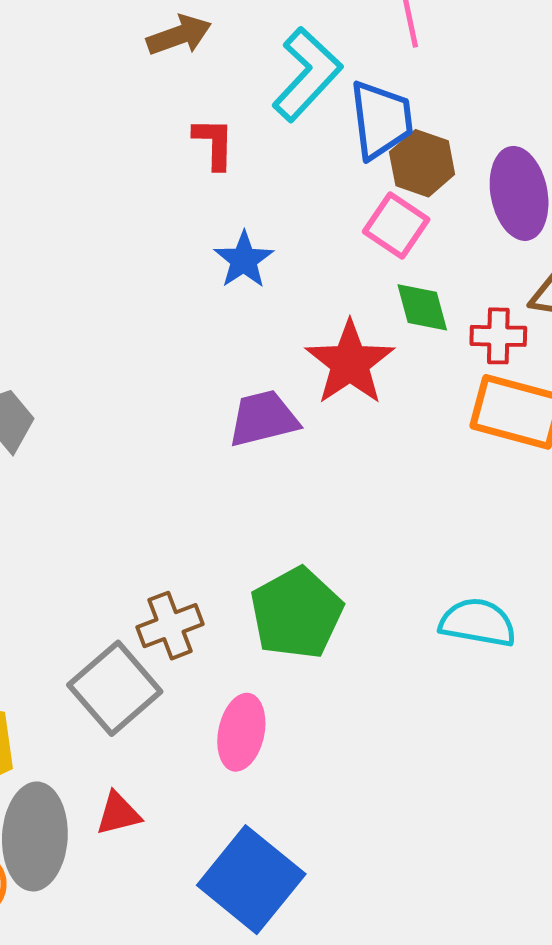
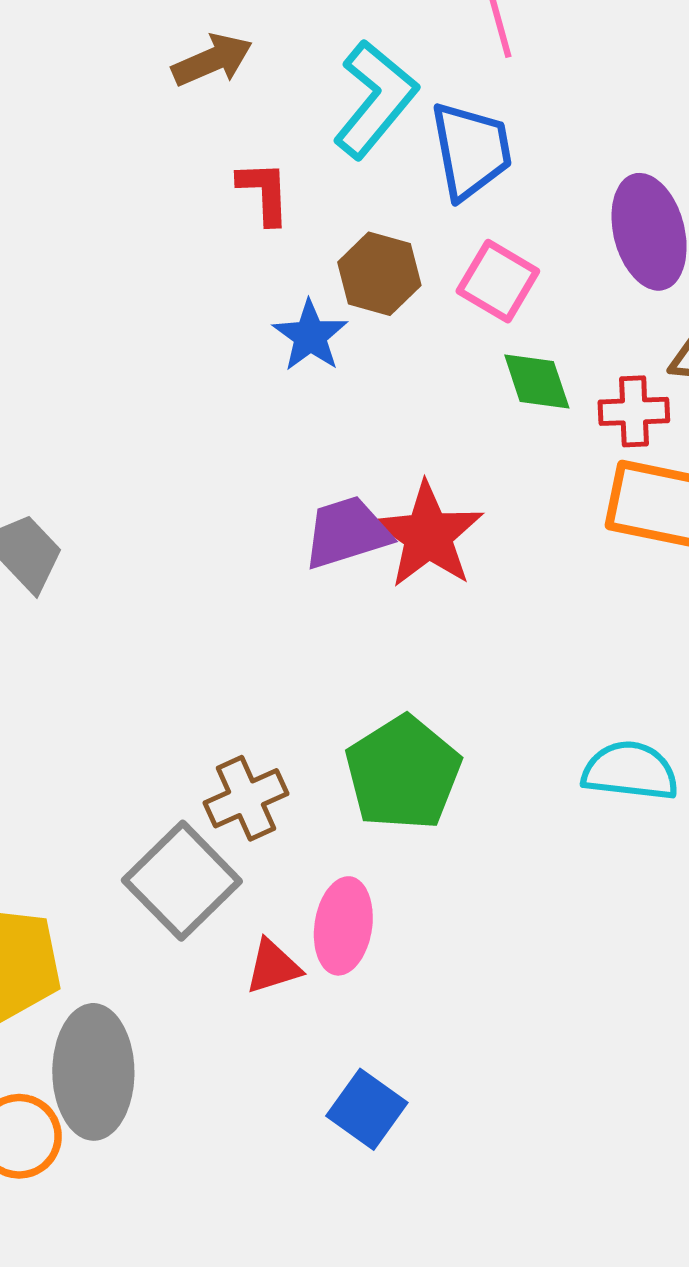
brown hexagon: (422, 163) -> (379, 274), moved
red star: (350, 363) -> (428, 535), moved
red triangle: (118, 814) -> (273, 967), moved
blue square: (251, 880) -> (367, 1109), size x0.6

